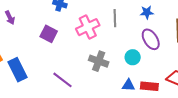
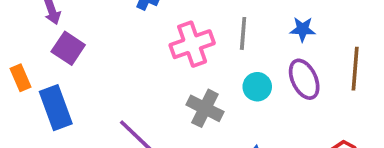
purple square: (49, 34) -> (68, 48), moved
cyan circle: (133, 57) -> (257, 87), moved

